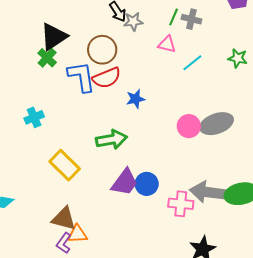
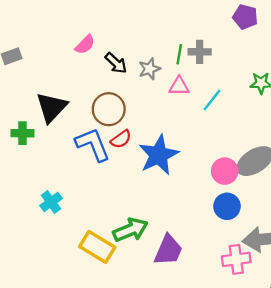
gray star: (133, 21) -> (149, 69), moved
green cross: (47, 58) -> (22, 133), moved, turned -30
red semicircle: (107, 78) -> (121, 139), size x0.7
blue star: (136, 99) -> (159, 155), size x1.8
green arrow: (112, 139) -> (130, 230), moved
blue circle: (147, 184) -> (227, 206), moved

